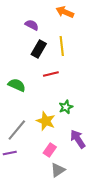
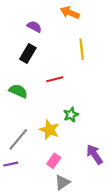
yellow line: (62, 46) -> (82, 49), moved
black rectangle: (39, 49) -> (28, 53), moved
purple arrow: (78, 139) -> (94, 154), moved

